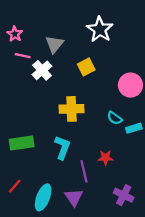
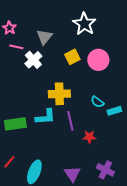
pink circle: (130, 85) -> (98, 60), moved
cyan L-shape: (62, 147) -> (45, 117), moved, turned 65
purple line: (84, 171) -> (70, 121), moved
purple triangle: (74, 197) -> (72, 174), moved

